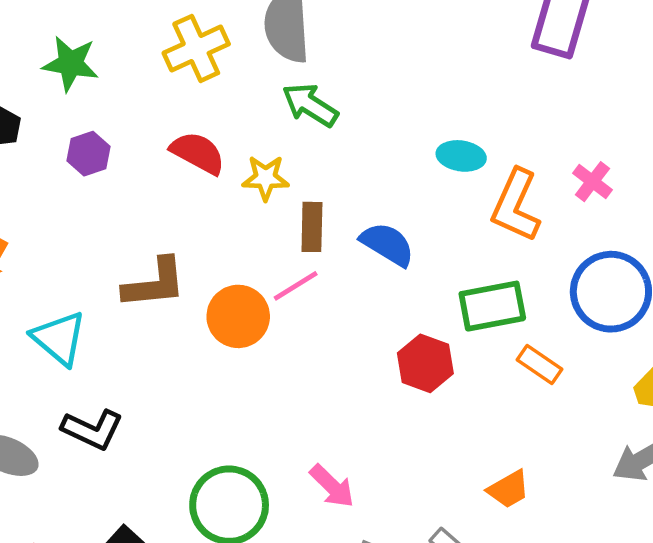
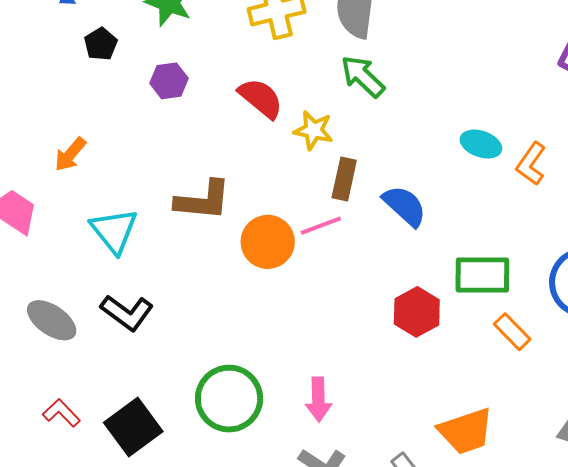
orange L-shape: (516, 205) -> (531, 164), moved, size x0.7
pink arrow: (332, 486) -> (318, 399), turned 33
orange trapezoid: (509, 489) -> (466, 431), size x1.5

